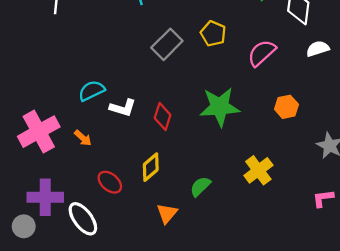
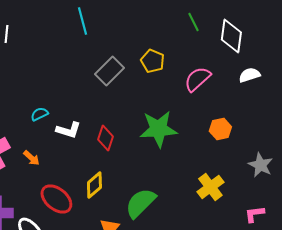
cyan semicircle: (92, 91) -> (39, 114), size x0.7
yellow cross: (258, 170) -> (210, 187), moved
red ellipse: (110, 182) -> (56, 199), size x1.4
green semicircle: (200, 186) -> (140, 203), size x1.6

